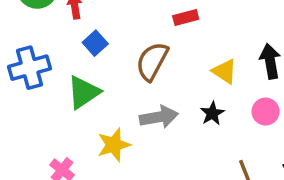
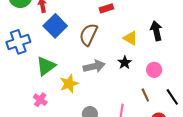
blue square: (95, 43) -> (55, 26), size x1.6
green triangle: (84, 92) -> (46, 66), moved
pink circle: (265, 112) -> (154, 70), moved

